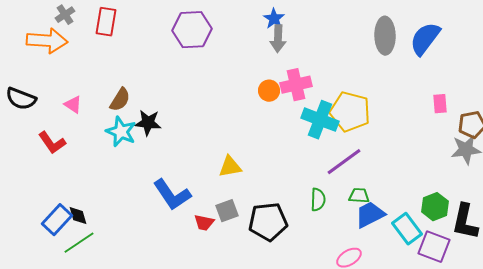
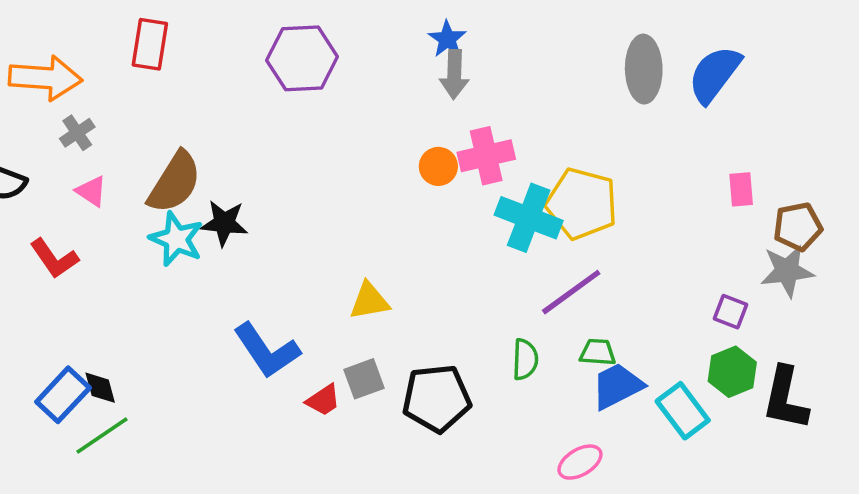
gray cross: (65, 15) -> (77, 133), moved
brown semicircle: (120, 100) -> (175, 182), size x1.5
red trapezoid: (204, 223) -> (323, 400), turned -45
purple square: (434, 247) -> (730, 312), moved, size x0.6

